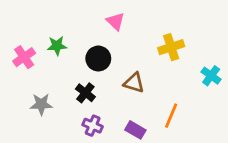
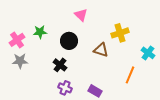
brown triangle: (134, 83) -> (101, 50), moved
gray star: (41, 104) -> (20, 61), moved
orange line: (171, 116) -> (130, 75), moved

